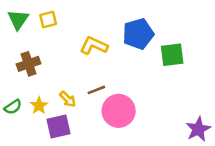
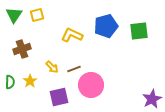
green square: (172, 55) -> (139, 31), moved
yellow arrow: (68, 99) -> (52, 67), moved
green semicircle: (13, 107) -> (10, 82), turned -56
purple square: (59, 127) -> (59, 97), moved

